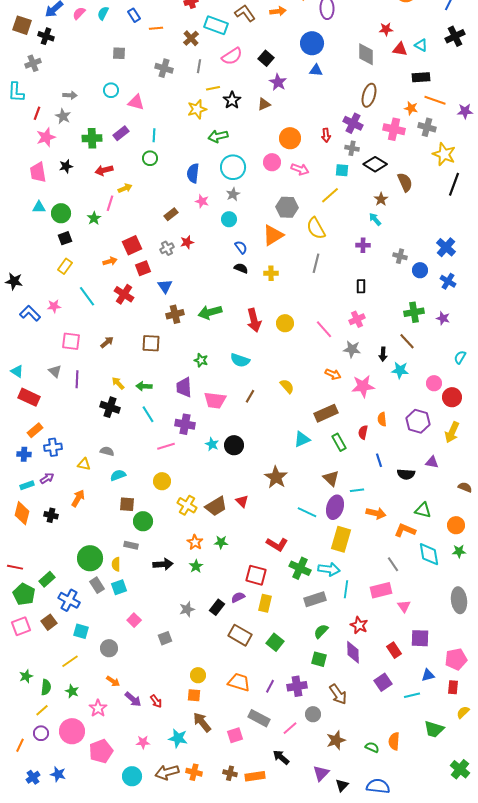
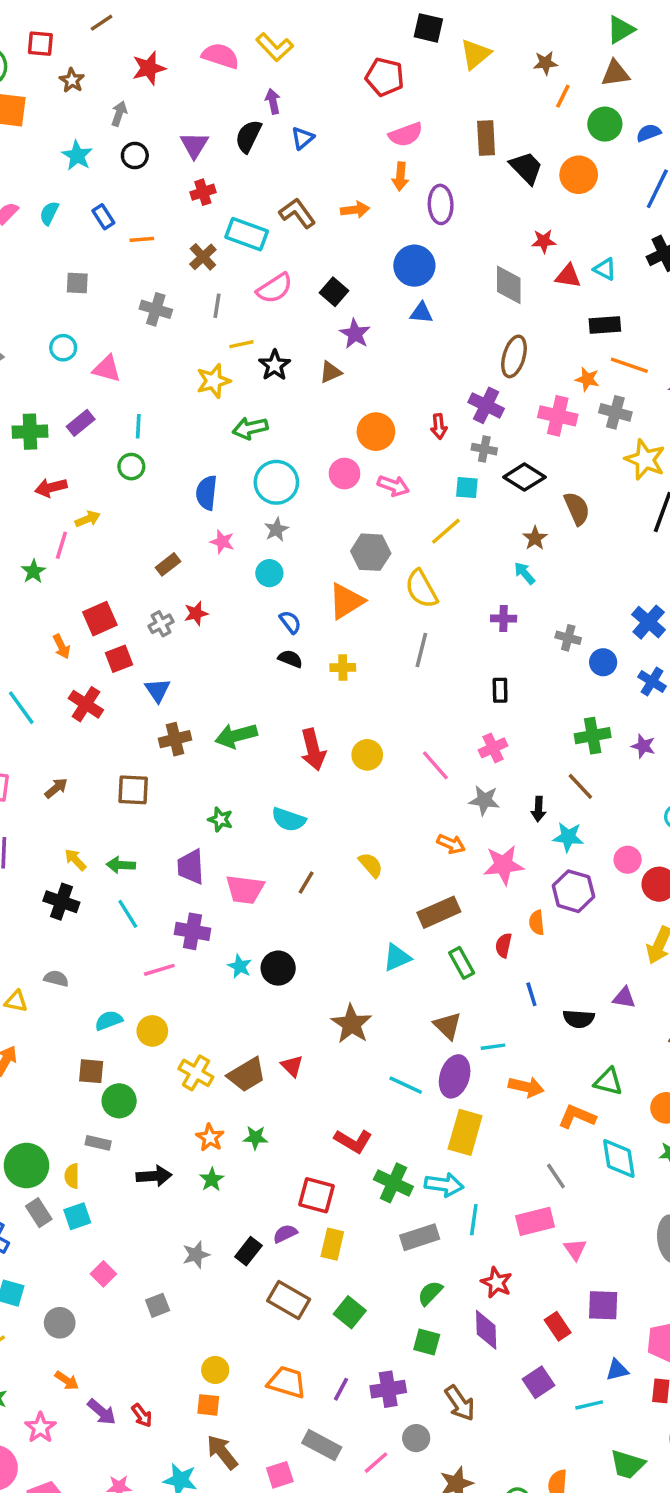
orange arrow: (110, 261) -> (61, 647), turned 80
purple hexagon: (418, 421) -> (573, 891), moved
cyan semicircle: (118, 475) -> (109, 1020), moved

